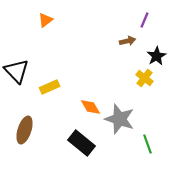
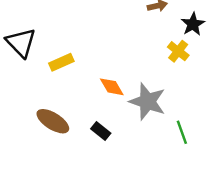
brown ellipse: (25, 130) -> (53, 121), moved, turned -76
black rectangle: (82, 143) -> (101, 131), size x0.6

